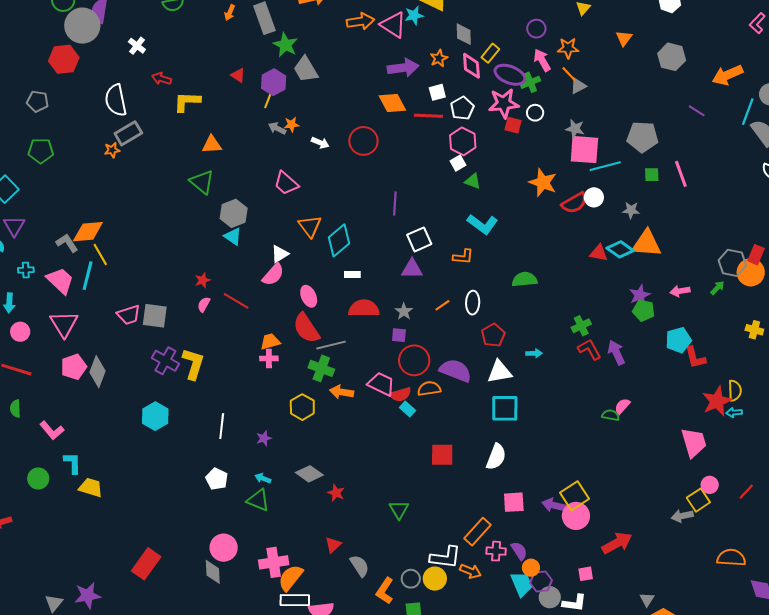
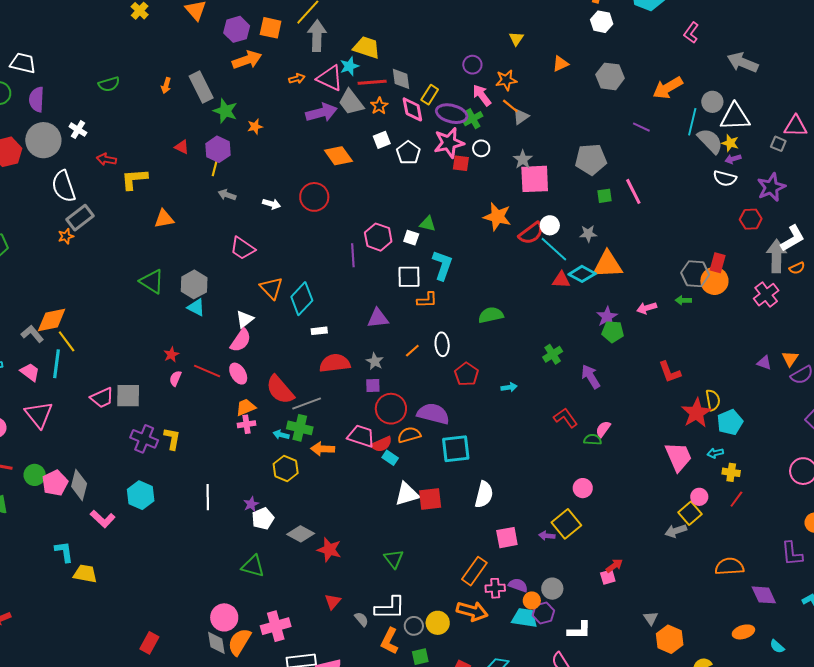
orange arrow: (360, 21) -> (297, 79), size x0.6
gray circle: (82, 26) -> (43, 140), moved
orange triangle: (624, 38) -> (560, 64), turned 36
purple arrow: (403, 68) -> (321, 113), moved
gray trapezoid: (306, 69) -> (351, 102), moved
red line: (429, 116) -> (372, 82), moved
orange star: (291, 124) -> (255, 127), moved
gray star: (575, 129) -> (523, 159), turned 30
pink hexagon: (463, 141) -> (378, 237), moved
white square: (458, 163) -> (411, 238), moved, turned -35
cyan line: (605, 166) -> (554, 249), moved, turned 64
green triangle: (202, 182) -> (152, 281), moved
cyan L-shape: (483, 224) -> (442, 265), turned -100
white square: (419, 239) -> (409, 277), moved, turned 30
pink trapezoid: (60, 281) -> (30, 372), size x0.7
green arrow: (717, 288) -> (683, 300), turned -126
pink ellipse: (309, 296) -> (238, 374), moved
yellow cross: (754, 330) -> (731, 472), moved
cyan pentagon: (678, 340) -> (730, 422), moved
red L-shape: (589, 349) -> (566, 418), moved
yellow L-shape: (193, 364) -> (172, 439), size x0.7
pink pentagon: (74, 367) -> (55, 483), moved
gray diamond: (97, 372) -> (79, 485), moved
white triangle: (500, 372) -> (407, 494), moved
cyan square: (505, 408) -> (456, 449), moved
cyan arrow: (734, 412) -> (715, 453), moved
pink L-shape: (52, 430) -> (103, 519), moved
green circle: (38, 478) -> (35, 475), moved
cyan arrow: (263, 478) -> (281, 435), moved
white pentagon: (217, 479) -> (263, 519), moved, turned 30
red star: (336, 493) -> (329, 550), size x1.4
purple arrow: (554, 505) -> (547, 536), size x0.7
pink circle: (576, 516) -> (583, 488), moved, size x0.7
red arrow: (617, 543) -> (614, 566), size x0.6
purple semicircle: (519, 551) -> (518, 585), turned -30
white L-shape: (445, 557) -> (390, 608), moved
red rectangle: (146, 564) -> (149, 643), size x0.7
gray semicircle: (360, 566) -> (361, 619), size x0.7
orange arrow: (471, 571) -> (472, 611), size x1.4
pink square: (586, 574) -> (608, 577), moved
orange semicircle: (291, 578) -> (239, 642), moved
cyan trapezoid: (522, 584) -> (525, 618), turned -52
gray circle: (550, 597) -> (552, 589), moved

